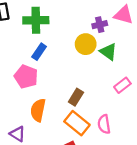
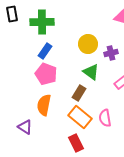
purple cross: (100, 25) -> (111, 53), moved
green triangle: (108, 52) -> (91, 72), moved
pink pentagon: (26, 77) -> (46, 74), moved

